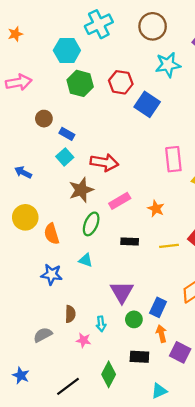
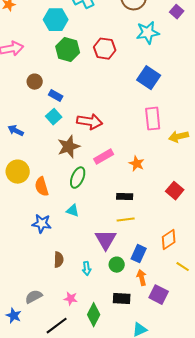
blue square: (147, 104) -> (149, 78), moved
black rectangle: (130, 241) -> (125, 197), moved
yellow line: (169, 246) -> (126, 220), moved
gray semicircle: (43, 335) -> (34, 297), moved
pink star: (83, 340) -> (71, 299), moved

